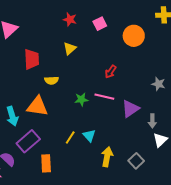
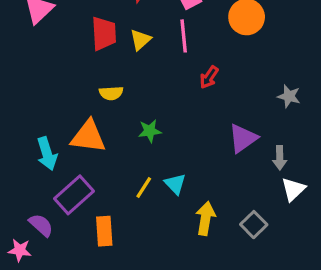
red trapezoid: (32, 59) -> (104, 33), moved
pink line: (104, 97) -> (184, 36), moved, turned 72
green star: (81, 100) -> (150, 131), moved

